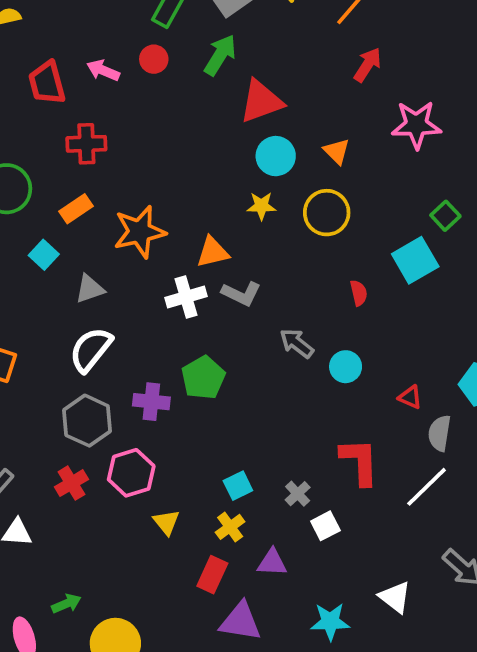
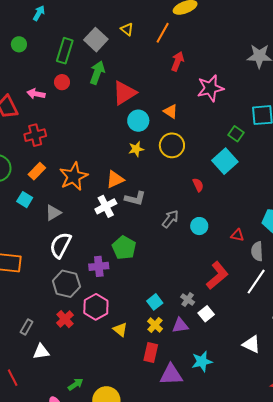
gray arrow: (297, 343) -> (170, 219), turned 102
red L-shape: (360, 462) -> (217, 275), turned 64
purple triangle: (272, 562) -> (180, 325), moved
cyan star: (330, 622) -> (202, 361), moved

